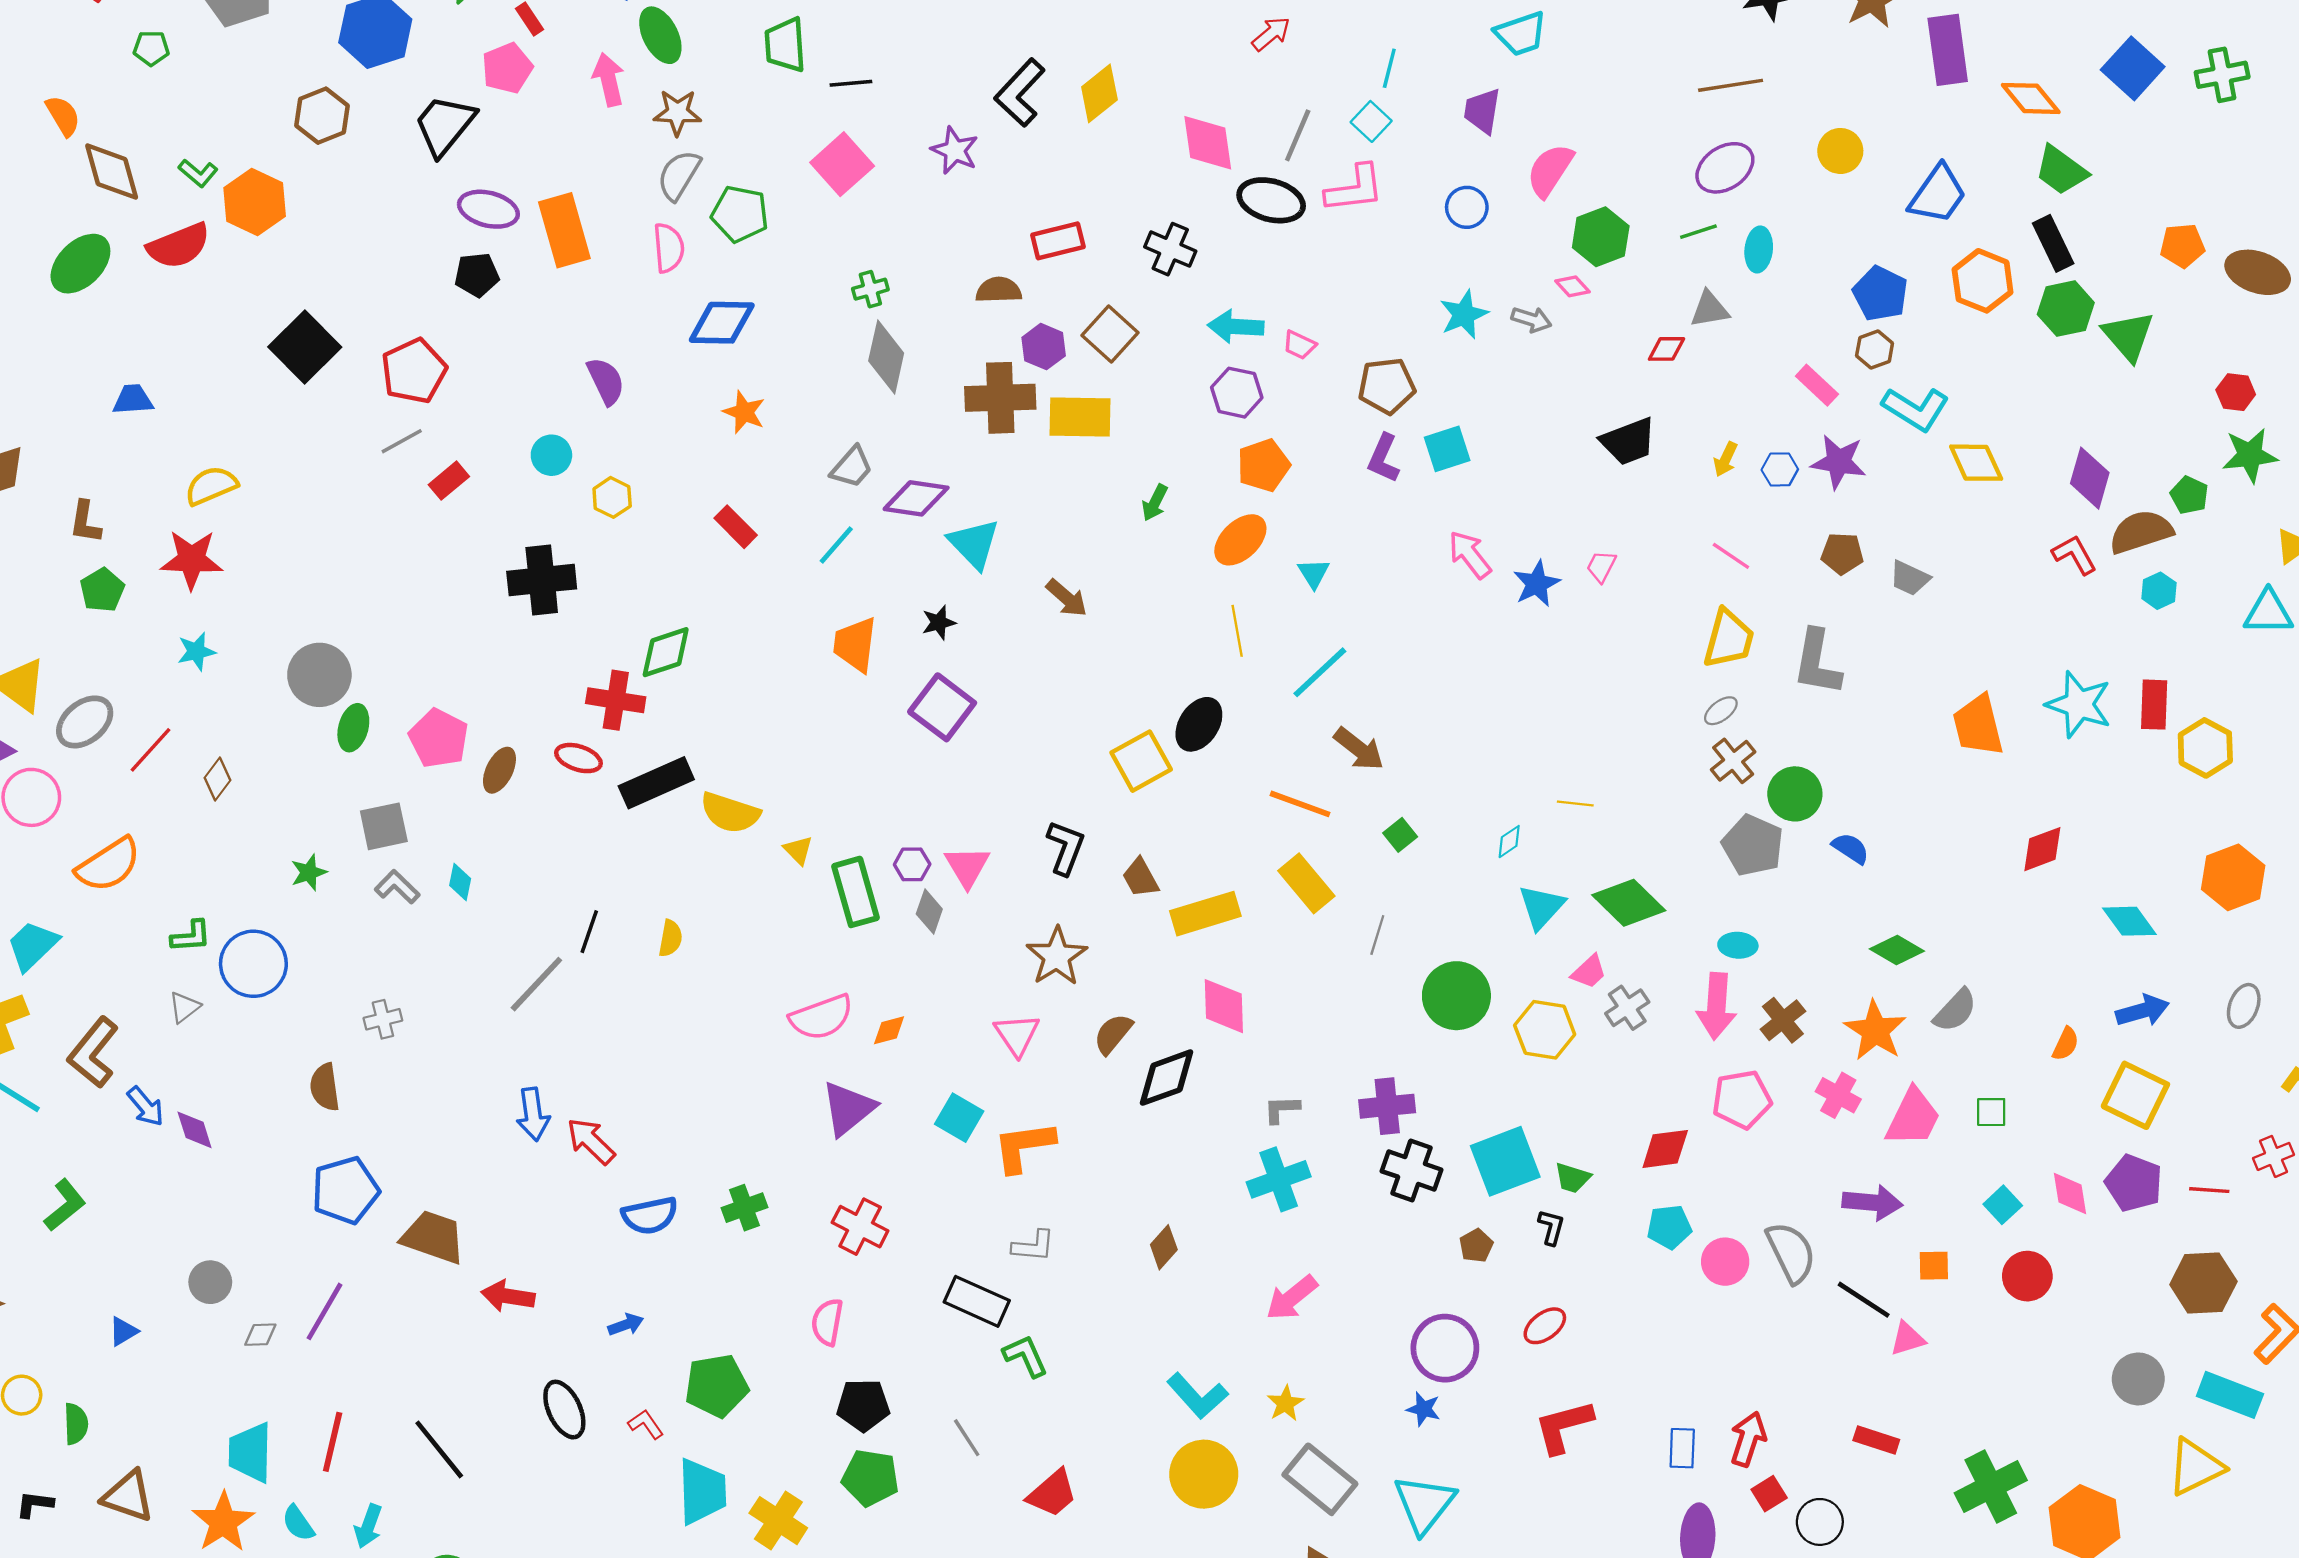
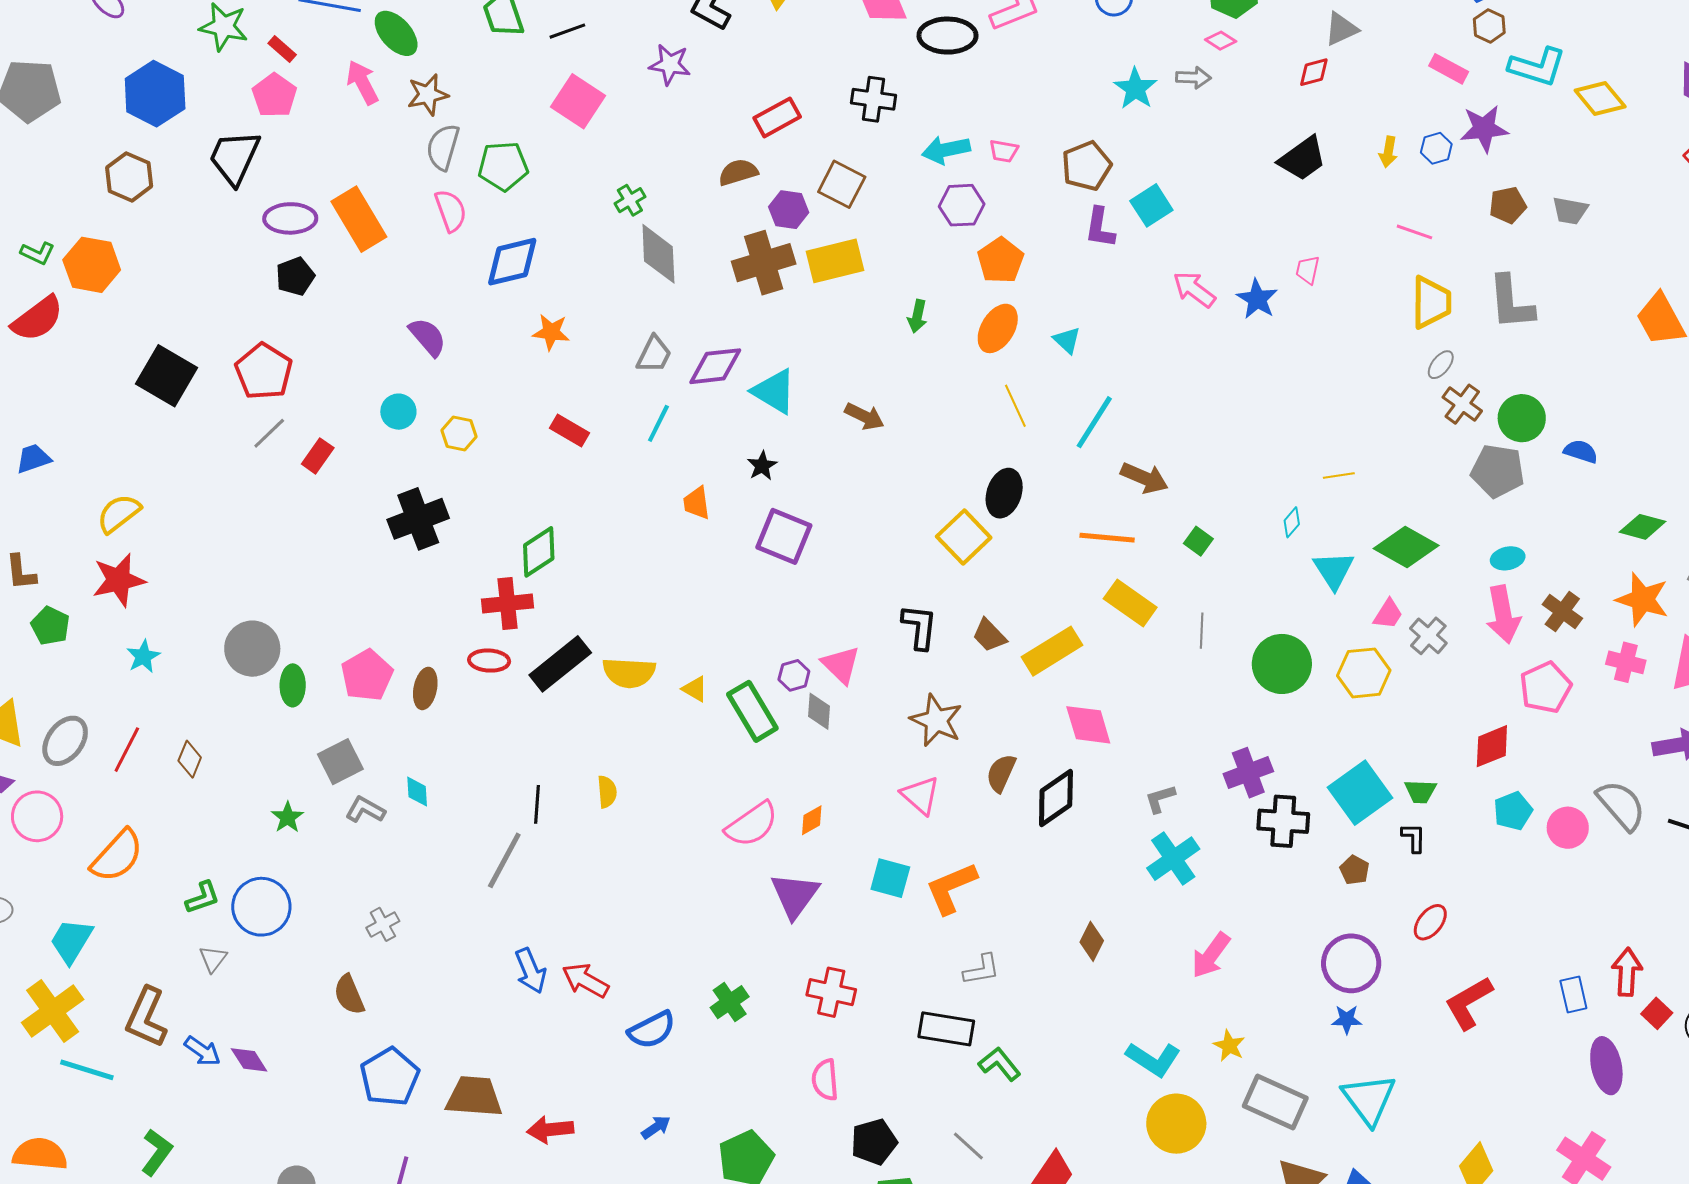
orange trapezoid: (855, 644) -> (697, 503), size x0.7
pink pentagon: (439, 738) -> (367, 675), turned 30

